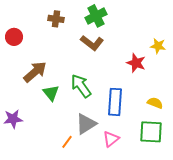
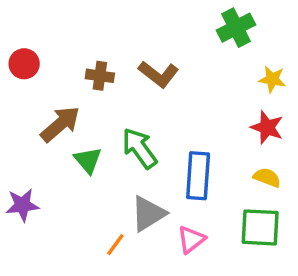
green cross: (96, 16) -> (236, 28), moved
brown cross: (56, 19) -> (100, 76), moved
red star: (136, 63) -> (267, 128), moved

